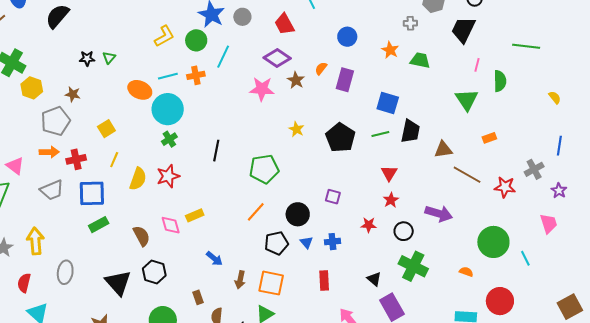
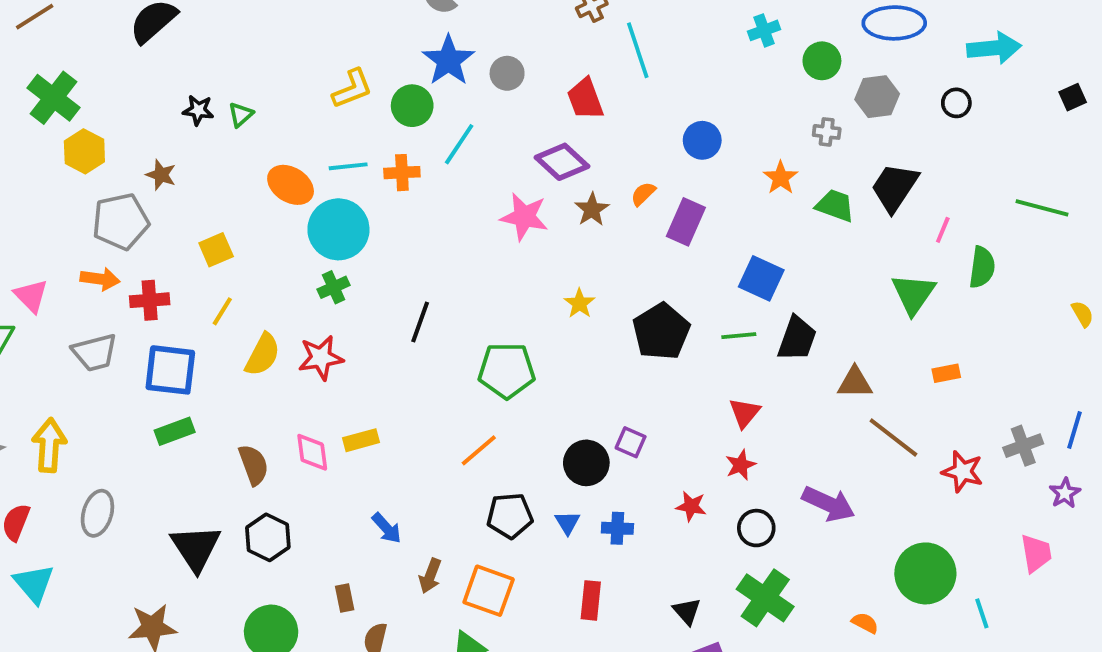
black trapezoid: (463, 30) -> (895, 187), moved
blue line: (559, 146) -> (1074, 430), moved
black circle: (298, 214) -> (586, 463), moved

